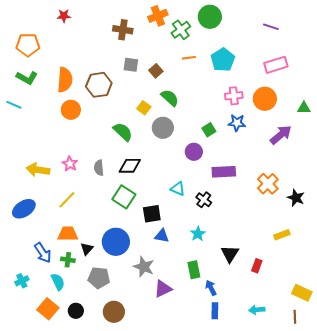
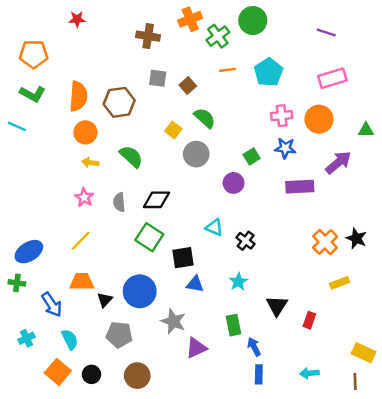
green semicircle: (123, 132) -> (131, 156), moved
yellow arrow: (38, 170) -> (90, 163), moved, size x0.6
purple rectangle: (224, 172) -> (300, 187), moved
orange cross: (268, 184) -> (325, 242), moved
green cross: (68, 260) -> (17, 283), moved

